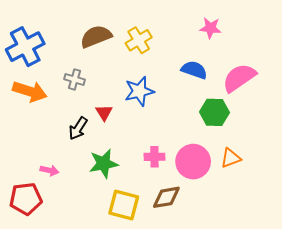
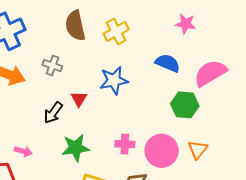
brown semicircle: (96, 37) -> (75, 26), turned -84
orange triangle: (231, 158) -> (198, 150), turned -35

